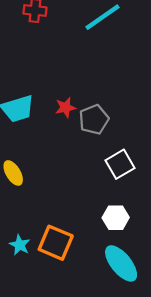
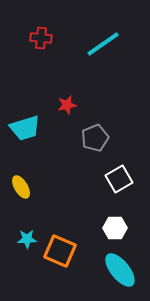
red star: (65, 108) -> (67, 105), moved
cyan star: (20, 245) -> (27, 239), moved, turned -30

